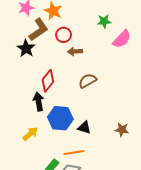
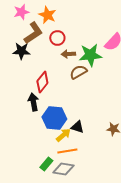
green star: (104, 21) -> (90, 55), moved, size x1.6
black star: (26, 48) -> (21, 51), turned -30
brown semicircle: (87, 81) -> (78, 72), moved
yellow arrow: (30, 134) -> (63, 135), moved

